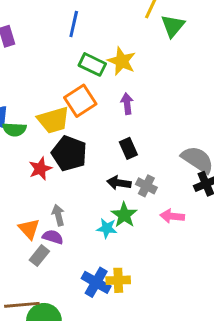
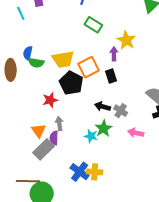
yellow star: (122, 61) -> (126, 40), moved
orange square: (80, 101) -> (89, 67), moved
black rectangle: (128, 148) -> (111, 76), moved
red star: (40, 169) -> (50, 100), moved
purple semicircle: (53, 237) -> (54, 138), turned -112
gray rectangle: (39, 256) -> (43, 149), size x1.5

